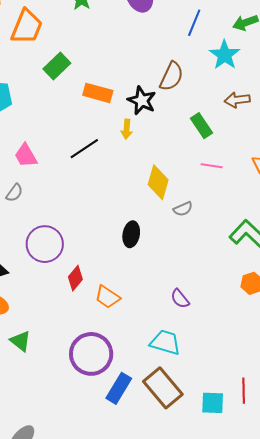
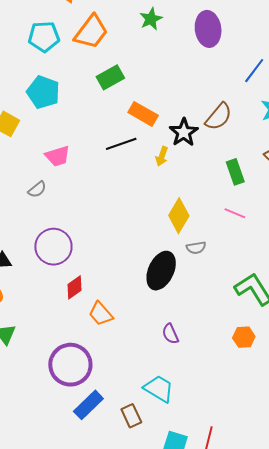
black line: (84, 149) -> (121, 144), moved
pink trapezoid: (26, 156) -> (58, 156), turned -92
black ellipse: (131, 234) -> (161, 271), moved, size x1.5
cyan trapezoid: (165, 342) -> (159, 389), moved
brown rectangle: (163, 388) -> (131, 416), size x0.6

